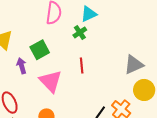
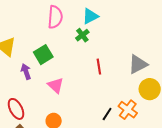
red line: (82, 65) -> (99, 67), moved
pink triangle: (50, 81) -> (56, 85), size x0.7

